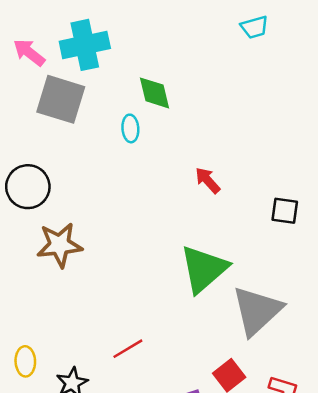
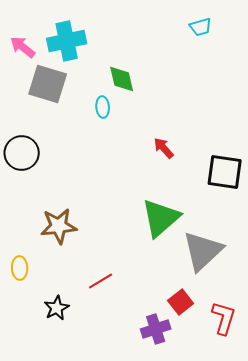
black square: (285, 211) -> (225, 172), size x1.6
brown star: (59, 245) -> (59, 226), moved
yellow ellipse: (25, 361) -> (20, 268), moved

